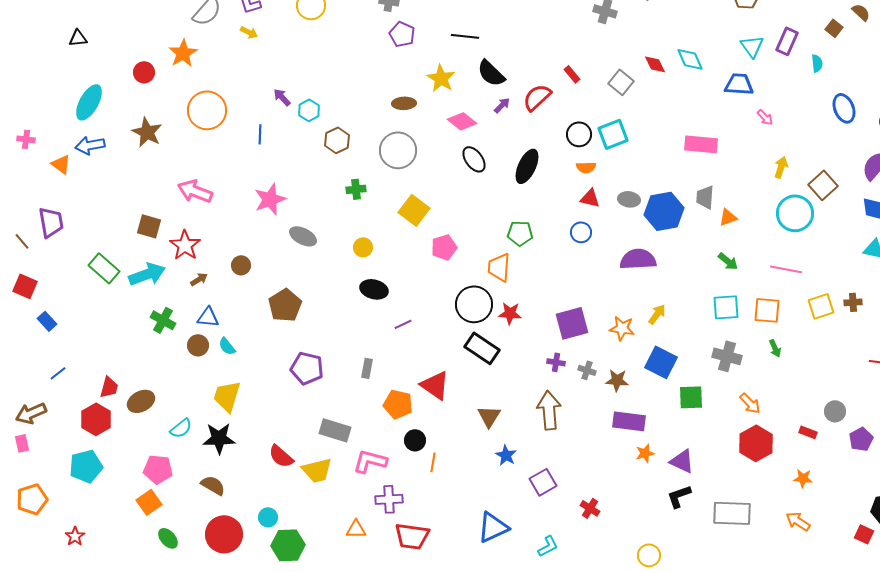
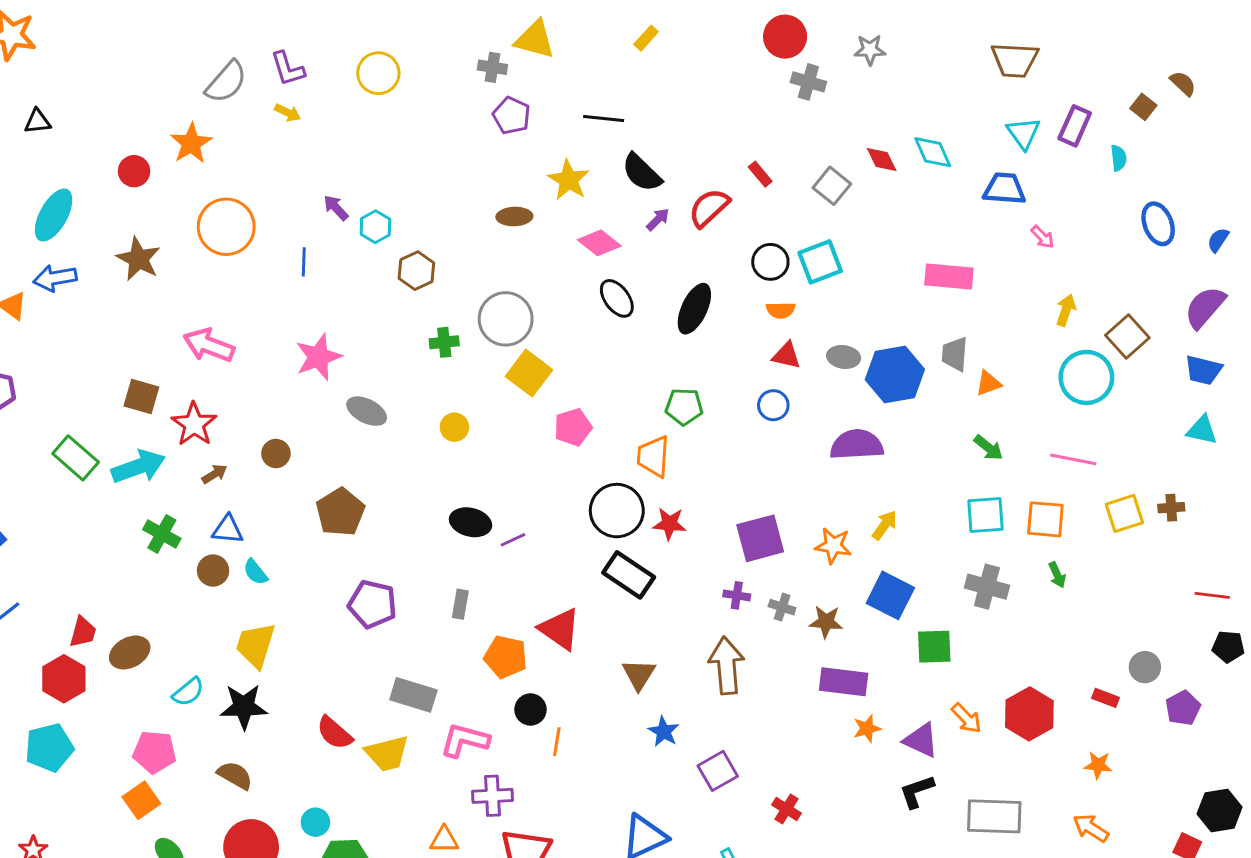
gray circle: (398, 150) -> (506, 319), moved
black ellipse: (374, 289) -> (471, 522), moved
orange arrow: (750, 403) -> (966, 718), moved

